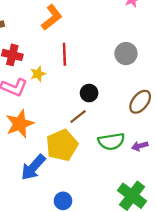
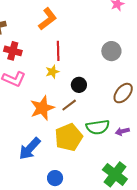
yellow star: (38, 74) -> (52, 72), moved
orange star: (20, 124) -> (42, 108), moved
yellow pentagon: (62, 145) -> (69, 137), moved

